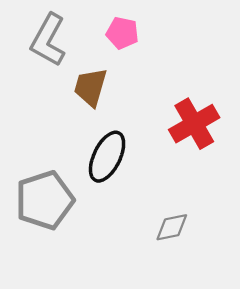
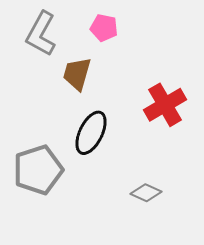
gray diamond: (172, 227) -> (146, 193), turned 36

